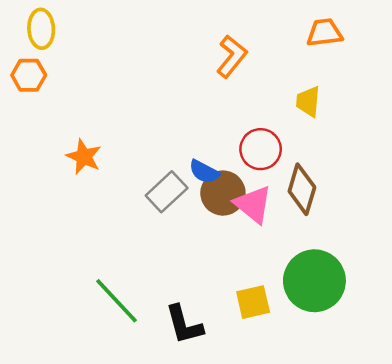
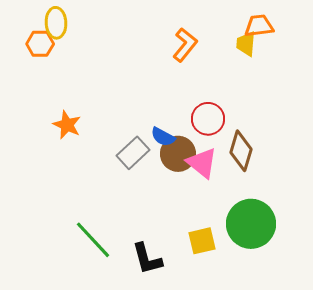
yellow ellipse: (41, 29) -> (56, 23), moved
orange hexagon: (29, 75) -> (40, 44), moved
yellow trapezoid: (308, 102) -> (246, 44), moved

